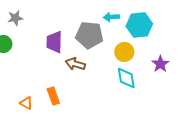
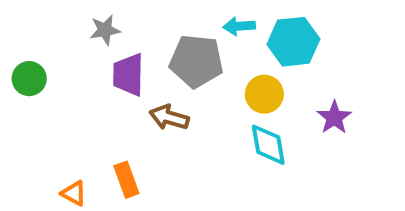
gray star: (15, 18) -> (105, 30), moved

